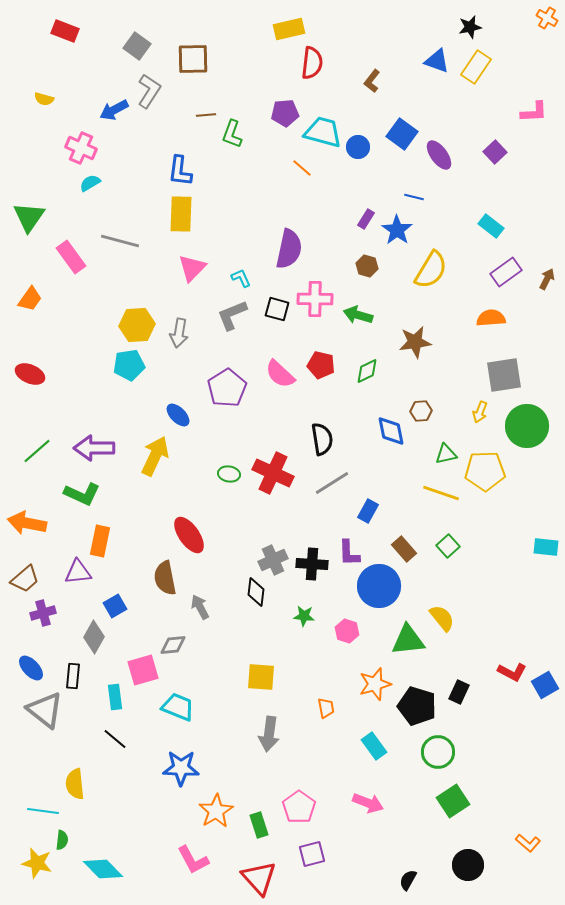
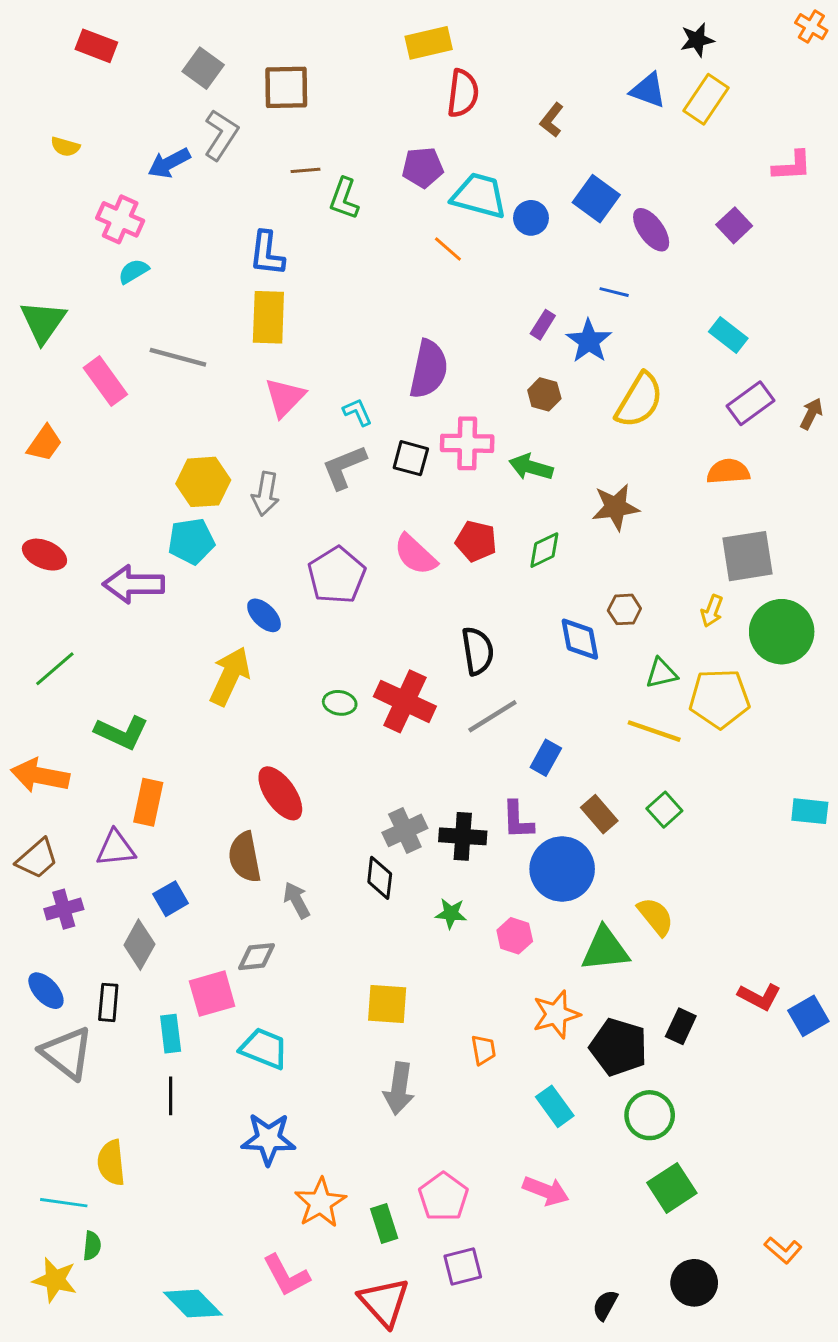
purple arrow: (94, 448) -> (133, 584), moved
black line: (115, 739) -> (171, 1096), turned 50
cyan diamond: (103, 869) -> (193, 1304), moved

